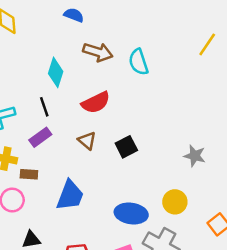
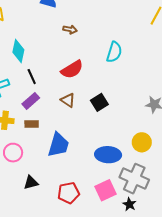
brown arrow: (98, 52) -> (70, 29), size x0.6
cyan semicircle: (138, 62) -> (114, 52), moved, turned -140
cyan diamond: (56, 72) -> (18, 51), moved
brown rectangle: (29, 174) -> (32, 124), moved

